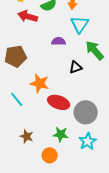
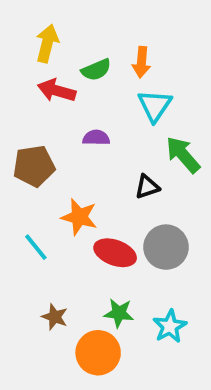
purple semicircle: (59, 41) -> (96, 138), moved
gray circle: (86, 112) -> (166, 247), moved
orange circle: (50, 155) -> (98, 353), size x1.5

